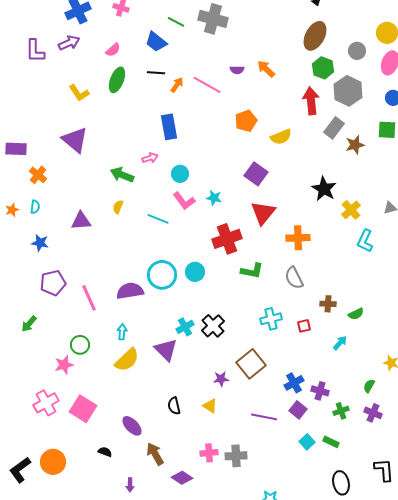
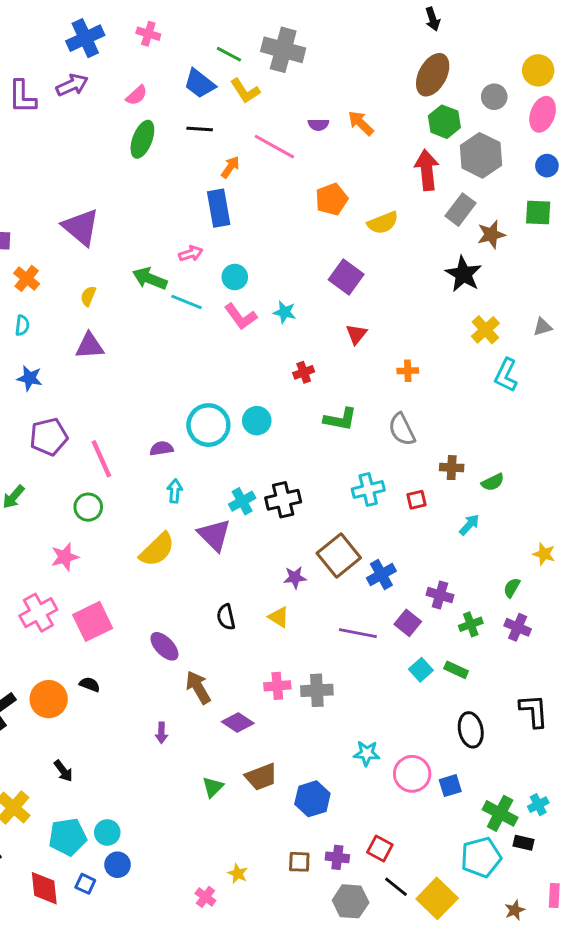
orange arrow: (177, 85) -> (230, 167), moved
yellow L-shape: (79, 93) -> (245, 91), moved
black star: (324, 189) -> (463, 274), moved
yellow semicircle: (118, 207) -> (88, 296), moved
red triangle: (263, 213) -> (356, 334), size x0.6
cyan line: (158, 219) -> (186, 302), moved
orange cross: (298, 238) -> (408, 371), size x0.6
red cross: (227, 239) -> (304, 372), size x0.5
purple semicircle: (130, 291) -> (161, 448), size x0.6
black cross: (213, 326) -> (283, 500), turned 30
cyan arrow: (122, 332) -> (175, 491), moved
green circle: (80, 345) -> (88, 507), moved
blue cross: (294, 383) -> (381, 575), moved
pink square: (83, 409) -> (93, 621), turned 32
black semicircle: (105, 452) -> (90, 684), moved

